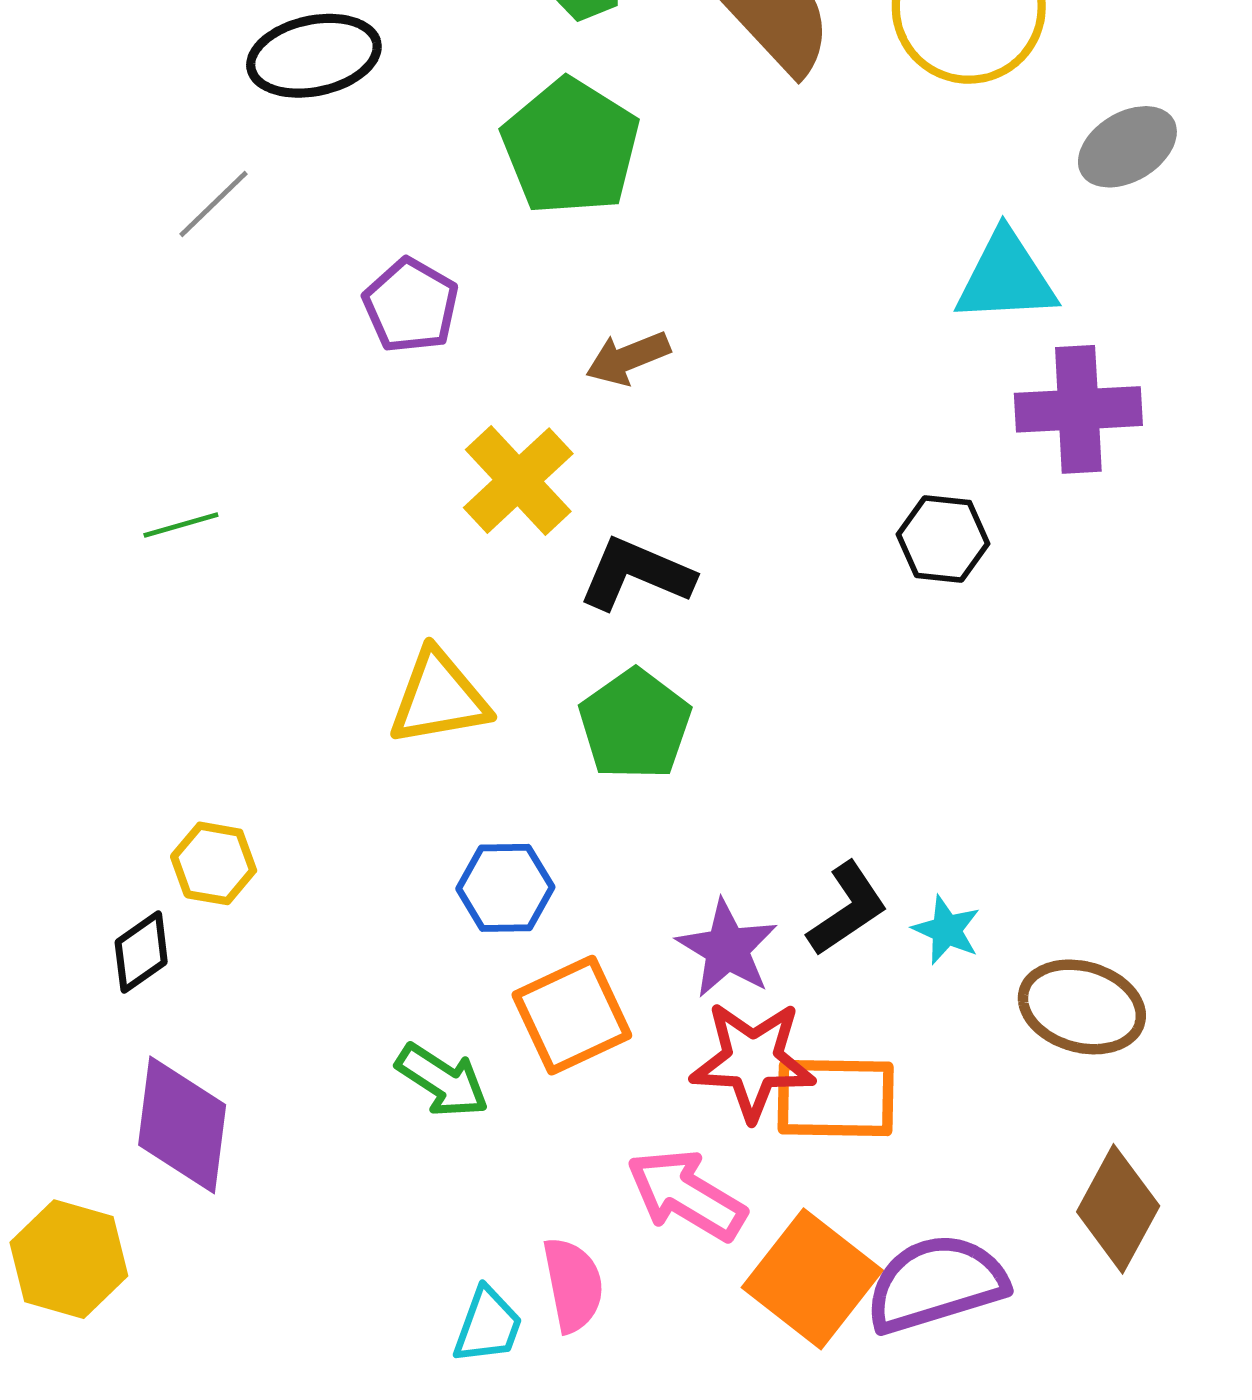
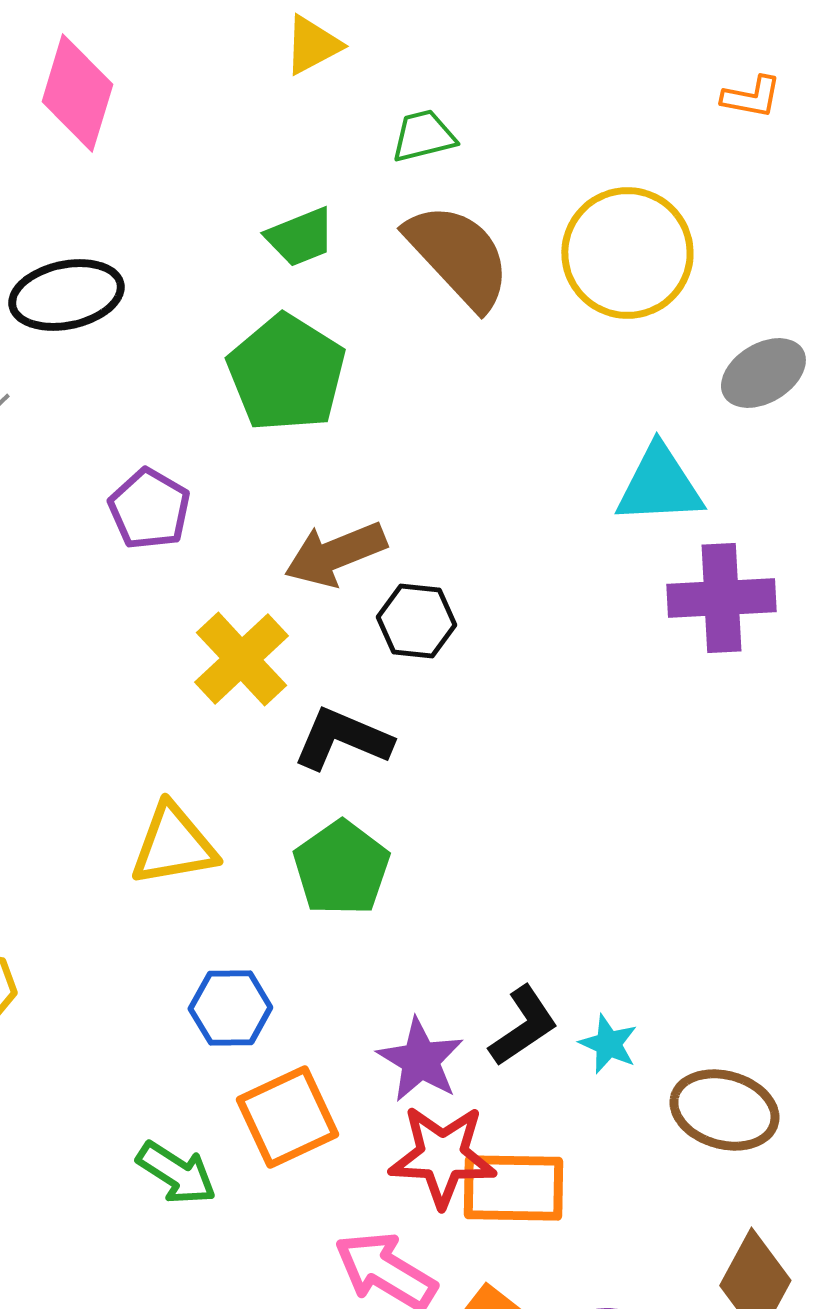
brown arrow: (628, 358) -> (335, 554), size x1.4
black hexagon: (943, 539) -> (416, 621), moved

